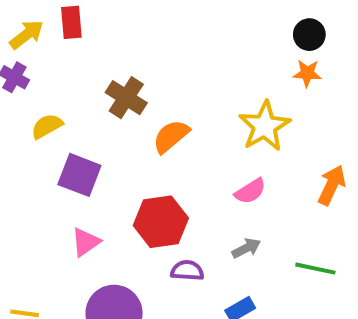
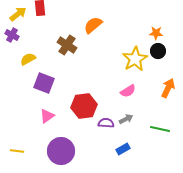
black circle: (309, 35) -> (158, 51), moved
orange semicircle: (171, 136) -> (93, 25), moved
purple semicircle: (187, 271) -> (106, 123), moved

